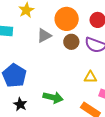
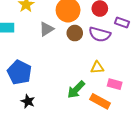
green arrow: (53, 97) -> (76, 90), moved, turned 126

